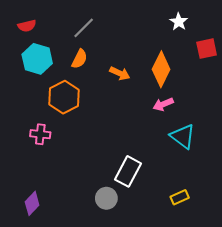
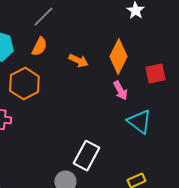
red square: (207, 49) -> (155, 74), moved
pink arrow: (163, 104) -> (120, 91), turned -96

